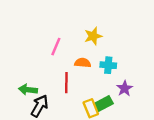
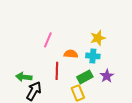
yellow star: (93, 36) -> (98, 38), moved
green rectangle: (104, 104) -> (85, 77), moved

